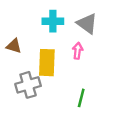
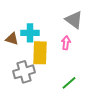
cyan cross: (53, 21) -> (30, 33), moved
green line: (81, 98) -> (69, 83), turned 35

